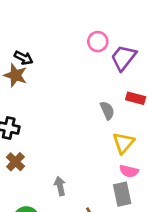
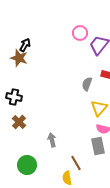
black arrow: (24, 58) -> (25, 45), turned -88
gray semicircle: (107, 110) -> (87, 84), turned -136

